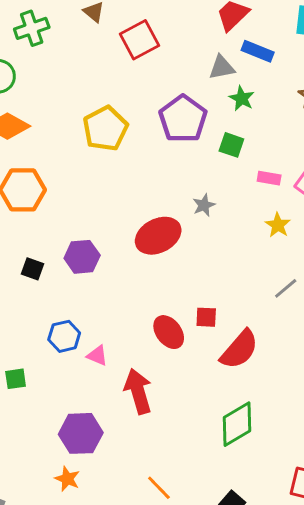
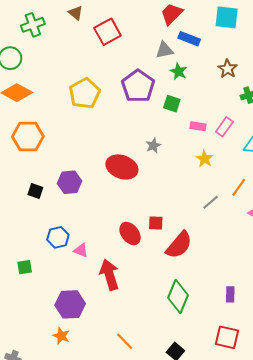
red ellipse: (158, 236) -> (122, 167), turned 48
green diamond: (237, 424) -> (178, 297), turned -36

